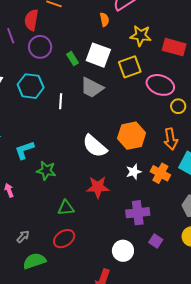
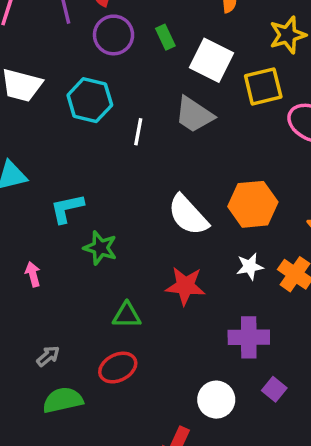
yellow star: (141, 36) -> (288, 35), turned -30
green rectangle: (73, 59) -> (165, 37), moved

